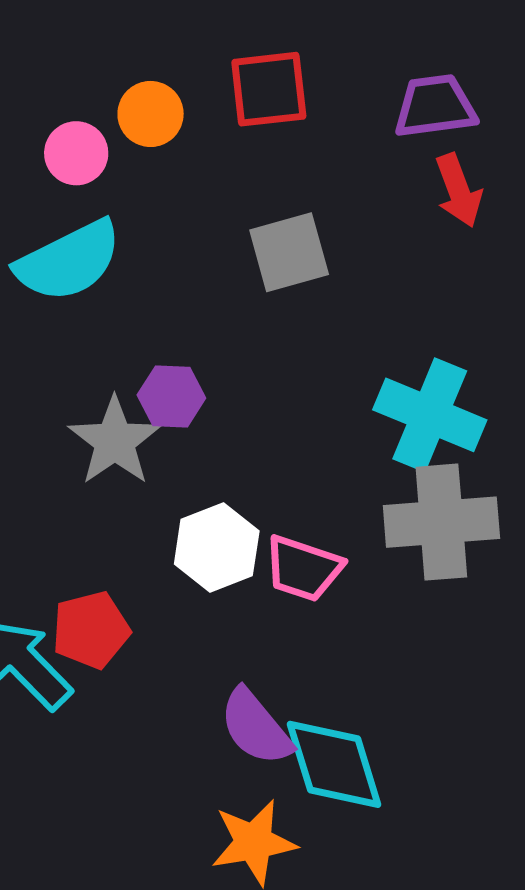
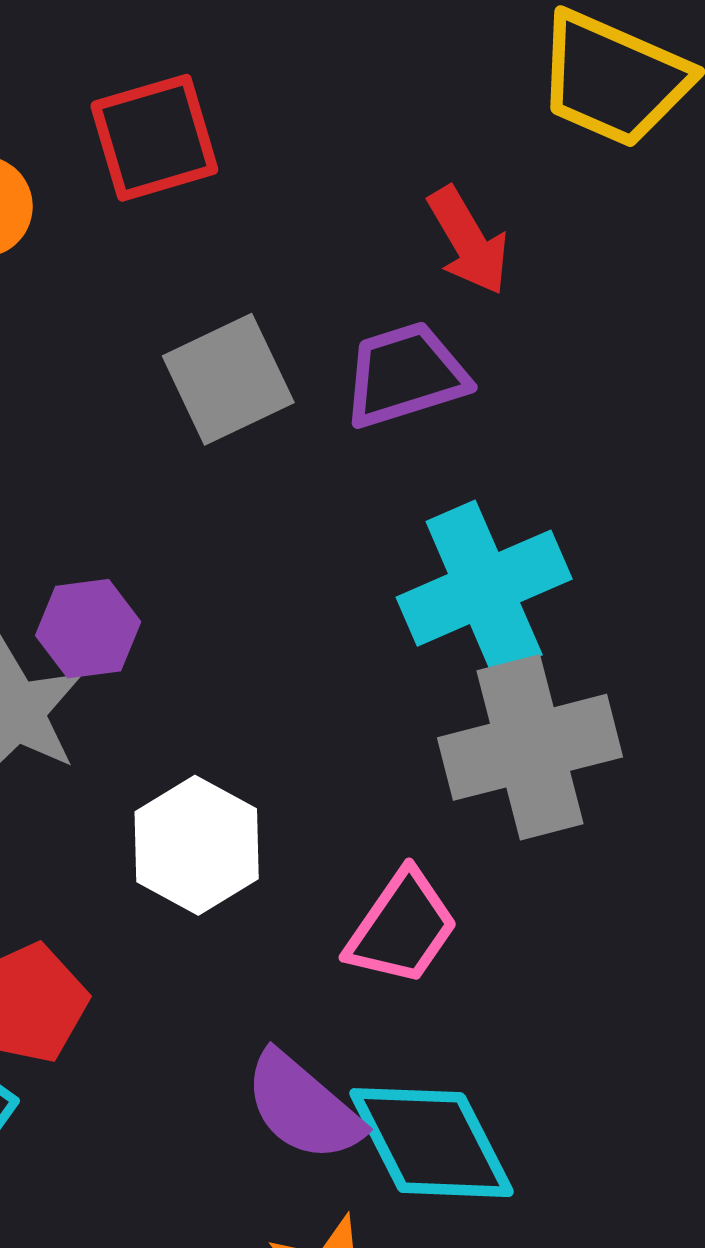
purple trapezoid: (435, 106) -> (405, 375), moved
cyan cross: (430, 415) -> (484, 588), turned -36
pink trapezoid: (303, 568) -> (402, 928), moved, turned -64

